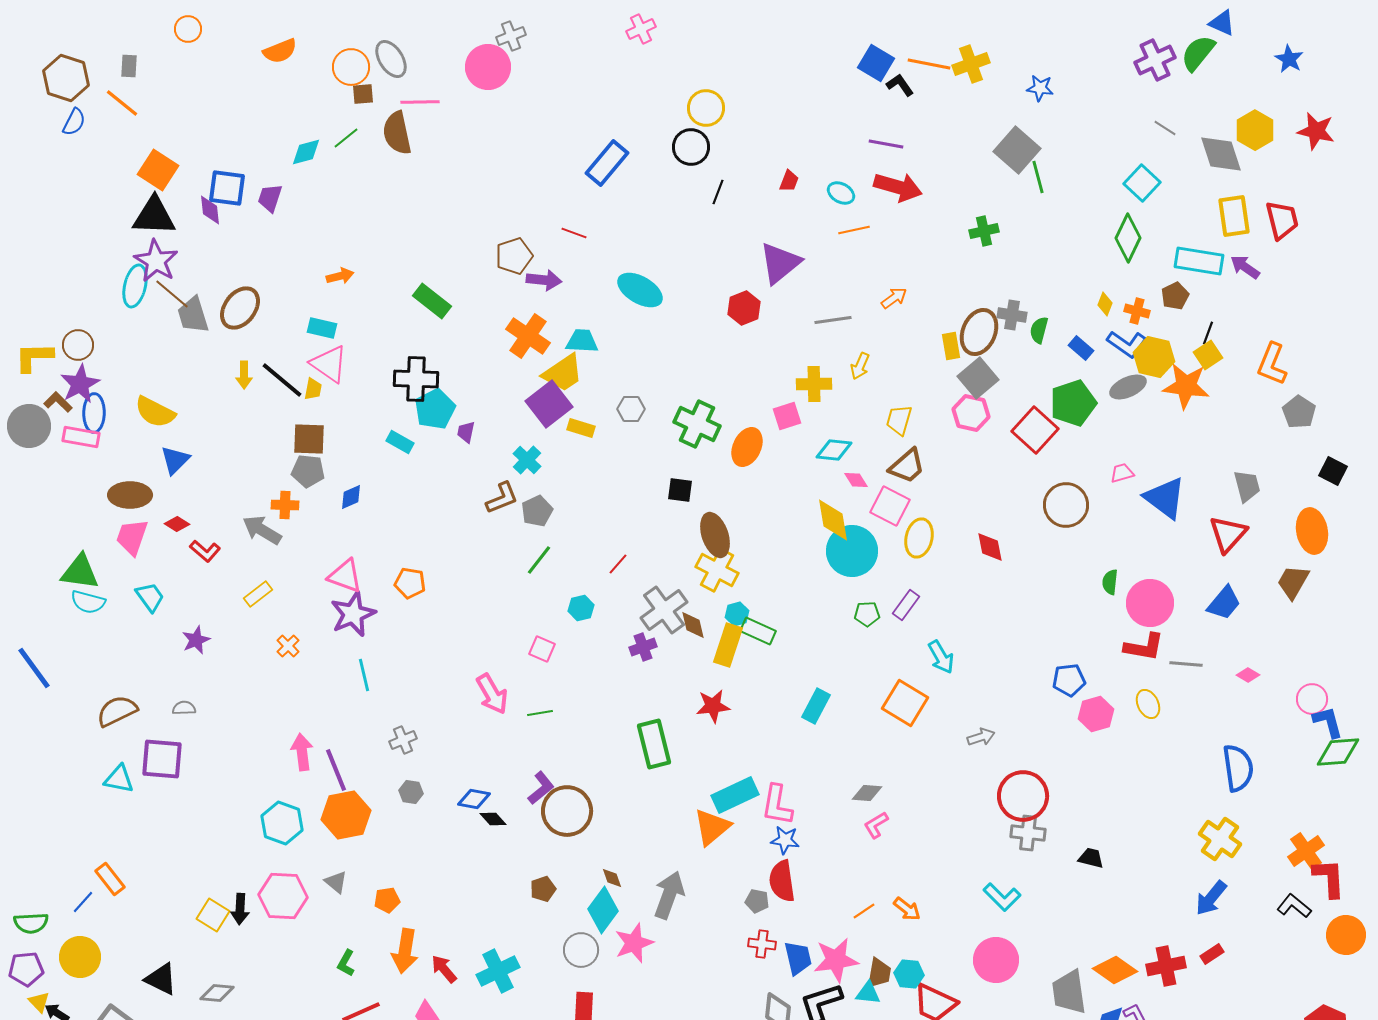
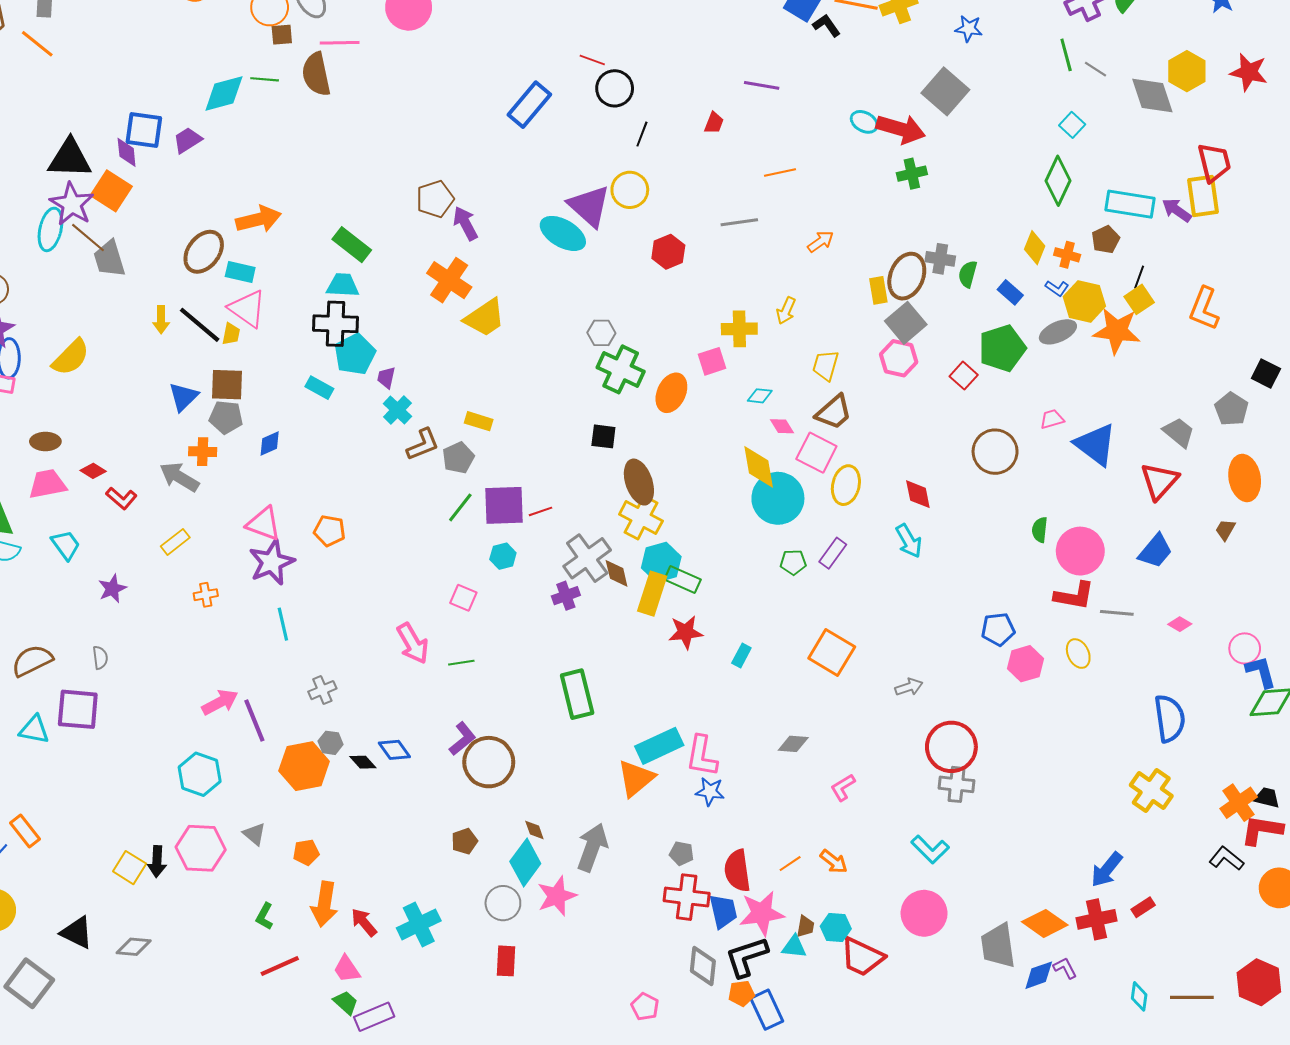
yellow circle: (706, 108) -> (630, 190), moved
green line: (346, 138) -> (265, 79), turned 44
purple line: (886, 144) -> (762, 85), moved
cyan diamond: (306, 152) -> (224, 93), size x1.4
orange square: (158, 170) -> (111, 191), moved
green line: (1038, 177) -> (1066, 55), moved
cyan square: (1142, 183) -> (1072, 125), size x0.7
red arrow: (898, 187) -> (901, 129), moved
cyan ellipse: (841, 193) -> (864, 122), moved
purple trapezoid: (270, 198) -> (187, 140), turned 40
yellow rectangle: (1234, 216) -> (1203, 196), moved
red line: (574, 233) -> (592, 60), moved
purple triangle: (780, 263) -> (589, 206), moved, turned -39
orange arrow: (340, 276) -> (258, 219), size x1.6
purple arrow: (544, 280) -> (465, 223), turned -124
yellow diamond: (1105, 304) -> (1035, 248), size x1.4
brown ellipse: (240, 308) -> (204, 252), moved
gray line: (833, 320) -> (739, 222), moved
cyan trapezoid: (582, 341) -> (343, 285), moved
blue L-shape: (1127, 344) -> (1057, 288), size x0.6
purple square: (549, 404) -> (504, 505), moved, turned 36
gray hexagon: (631, 409) -> (601, 333), moved
yellow semicircle: (155, 412) -> (71, 357), turned -72
gray pentagon: (1299, 412) -> (1231, 409), moved
yellow rectangle: (581, 428) -> (479, 421), moved
red square: (1035, 430) -> (964, 376), size x0.6
cyan diamond: (834, 450) -> (760, 396), size x0.7
blue triangle: (175, 460) -> (183, 397), moved
cyan cross: (527, 460) -> (397, 410), moved
black square: (1333, 471) -> (1266, 373), moved
gray trapezoid: (1247, 486) -> (1179, 432), turned -36
brown ellipse: (130, 495) -> (45, 441), size x0.7
pink trapezoid: (132, 537) -> (47, 484), turned 60
red line: (618, 564) -> (541, 511), turned 30
brown trapezoid: (1293, 582) -> (1225, 530), size x0.6
cyan hexagon: (737, 614) -> (661, 562), size x1.6
orange cross: (288, 646) -> (206, 595), turned 35
cyan arrow: (941, 657) -> (909, 541), moved
red star: (713, 706) -> (686, 632), moved
cyan rectangle: (816, 706) -> (741, 656), size x0.7
gray semicircle: (184, 708) -> (100, 658), turned 85
pink arrow: (302, 752) -> (220, 702), turned 69
blue diamond: (474, 799) -> (394, 750), turned 44
orange hexagon: (346, 815) -> (304, 766), moved
black diamond: (493, 819) -> (363, 762), moved
pink L-shape: (876, 825) -> (843, 787), moved
black trapezoid: (1091, 858) -> (1267, 798), moved
red L-shape: (1329, 878) -> (1262, 830), turned -78
red semicircle: (782, 881) -> (737, 871), moved
blue arrow: (1211, 898) -> (1107, 870), moved
red cross: (762, 944) -> (687, 897), size x1.6
brown trapezoid: (879, 973) -> (805, 926), size x0.7

